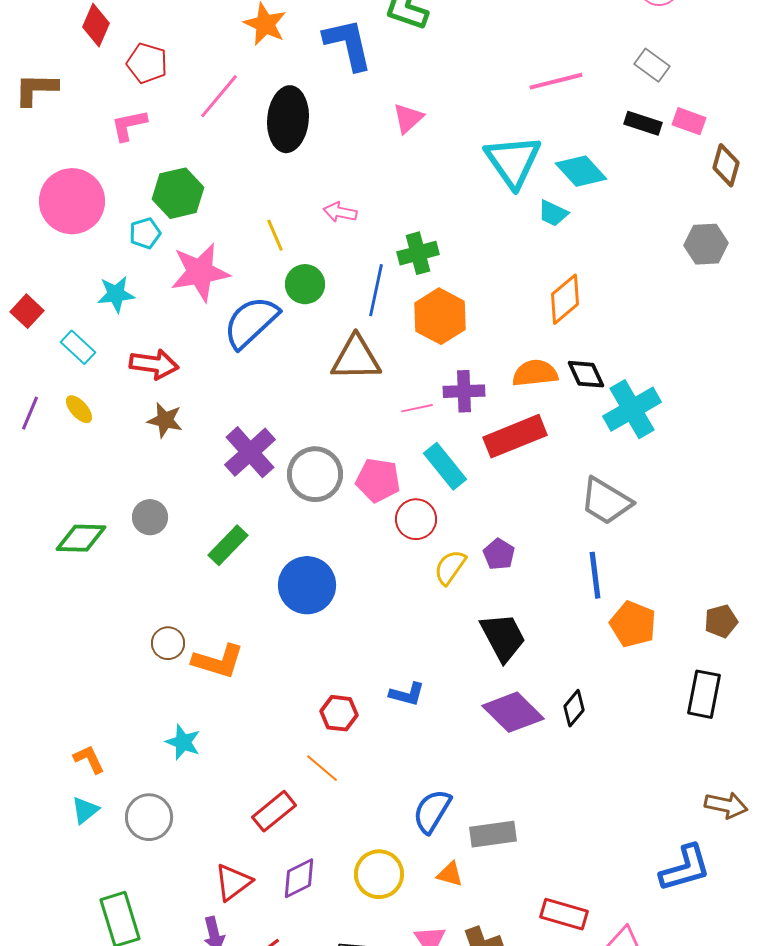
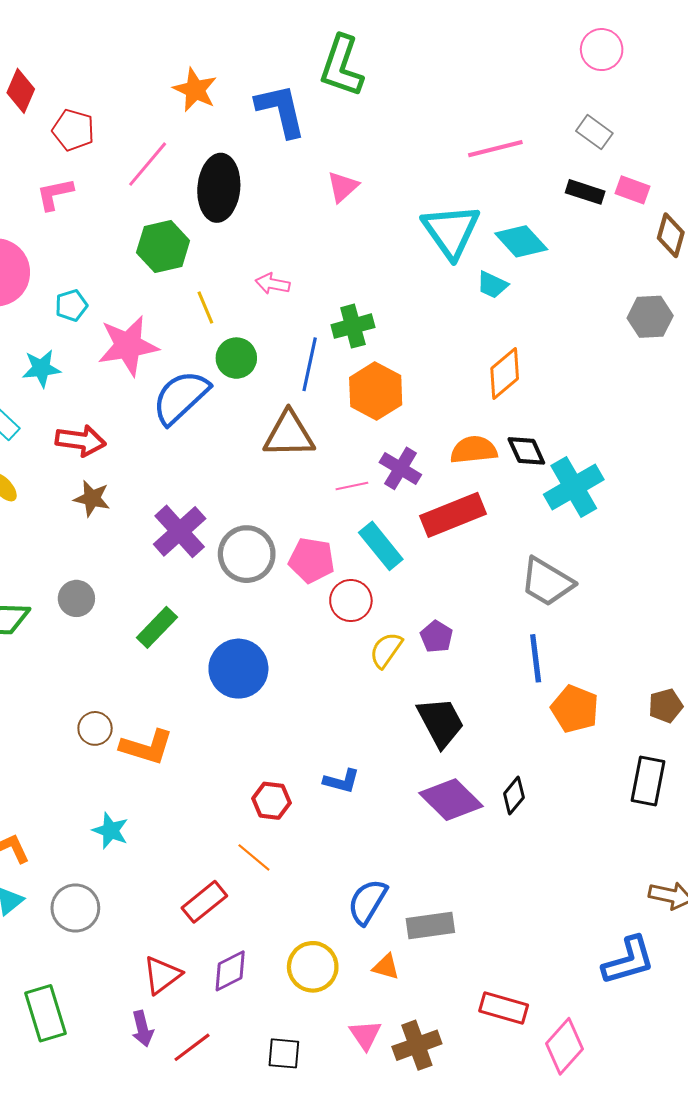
green hexagon: (178, 193) -> (163, 247), moved
purple cross: (464, 391) -> (400, 468), turned 33

